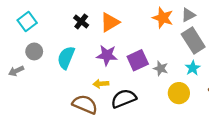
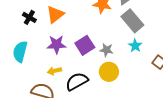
yellow circle: (179, 93) -> (109, 72), moved

